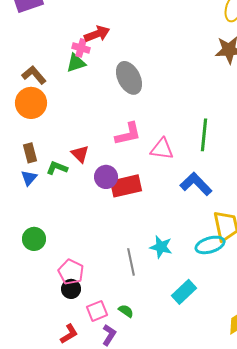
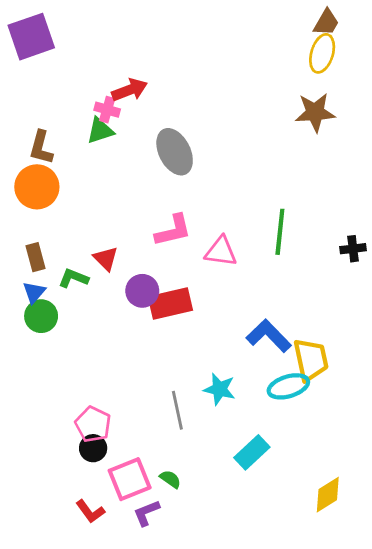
brown L-shape: (34, 75) -> (41, 148), turned -125
blue L-shape: (196, 184) -> (269, 336), moved
green circle: (34, 239) -> (41, 316), moved
pink square: (97, 311) -> (130, 479), size x1.4
red L-shape: (69, 334) -> (90, 511), turned 85
purple L-shape: (109, 335) -> (146, 513), turned -145

